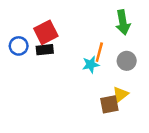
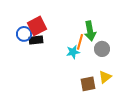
green arrow: (123, 22) -> (90, 31), moved
blue circle: (19, 46) -> (24, 34), moved
yellow triangle: (120, 94) -> (105, 77), moved

